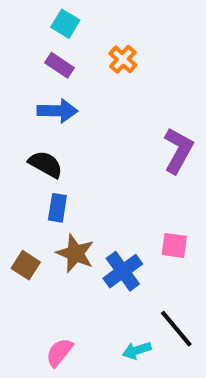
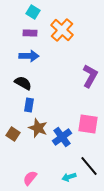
orange cross: (123, 59) -> (62, 30), size x1.6
purple rectangle: (59, 65) -> (30, 33), turned -32
pink square: (174, 245) -> (88, 124), size x1.5

